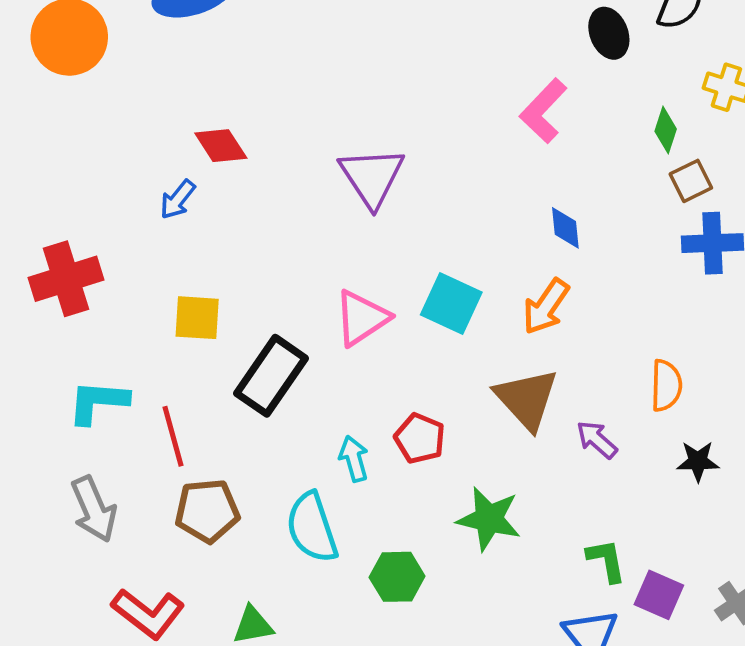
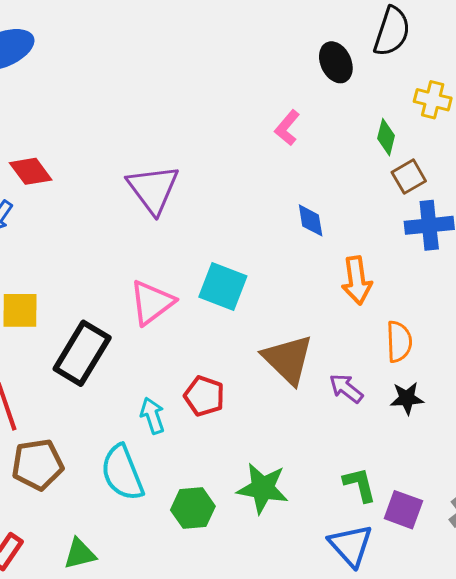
pink L-shape: (543, 111) -> (287, 128), size x0.7
orange arrow: (546, 307) -> (357, 280), moved, turned -39
black star: (698, 461) -> (407, 398), moved
green star: (489, 519) -> (263, 488), moved

